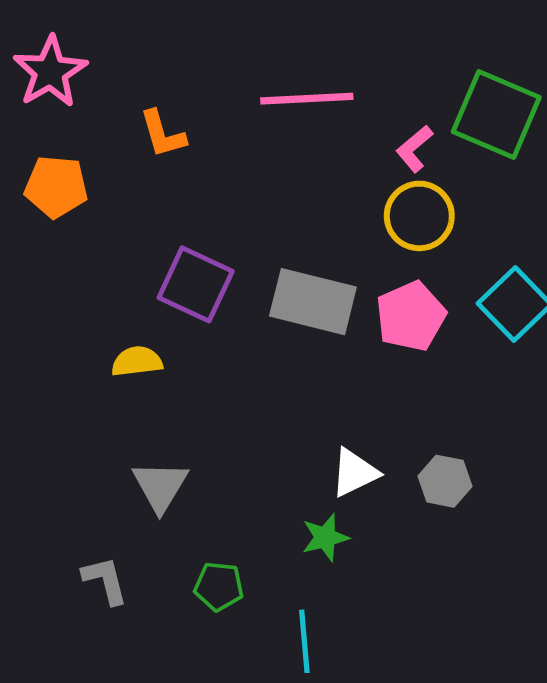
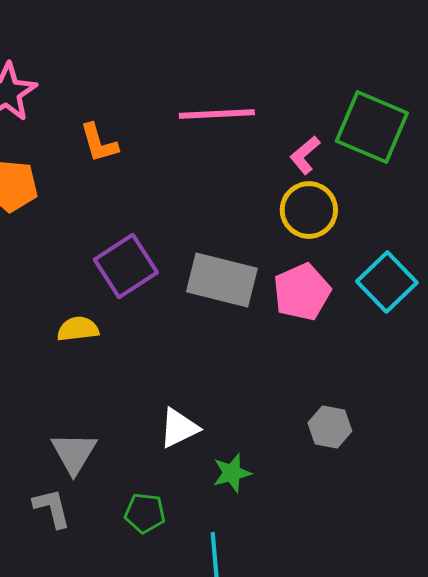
purple square: (196, 284) -> (126, 266), turned 32
white triangle: (354, 473) -> (179, 428), moved
gray triangle: (160, 486) -> (74, 453), moved

